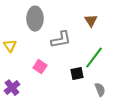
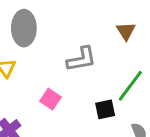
gray ellipse: (35, 19) -> (24, 28), moved

